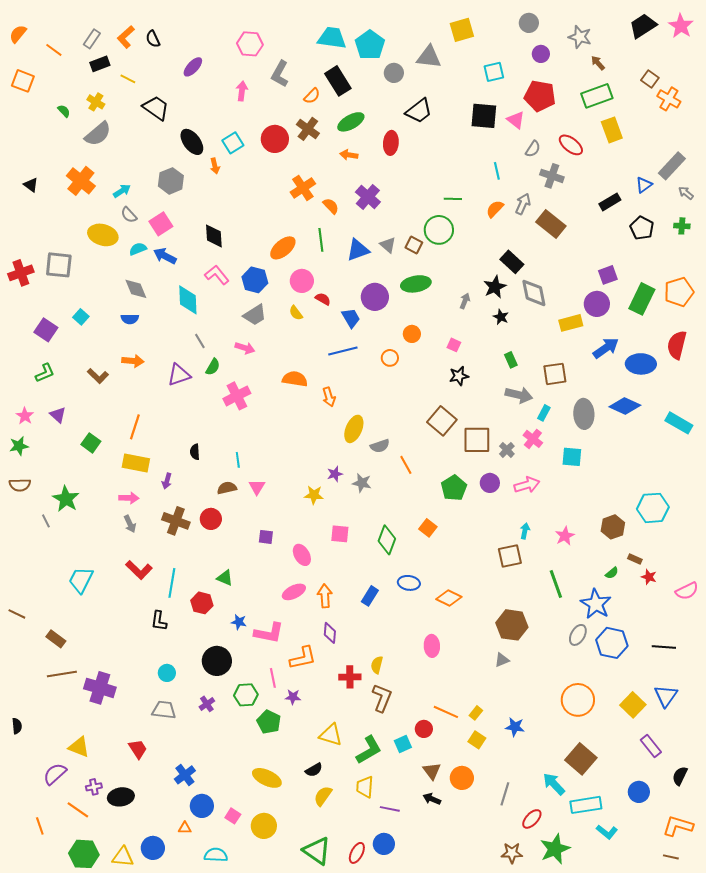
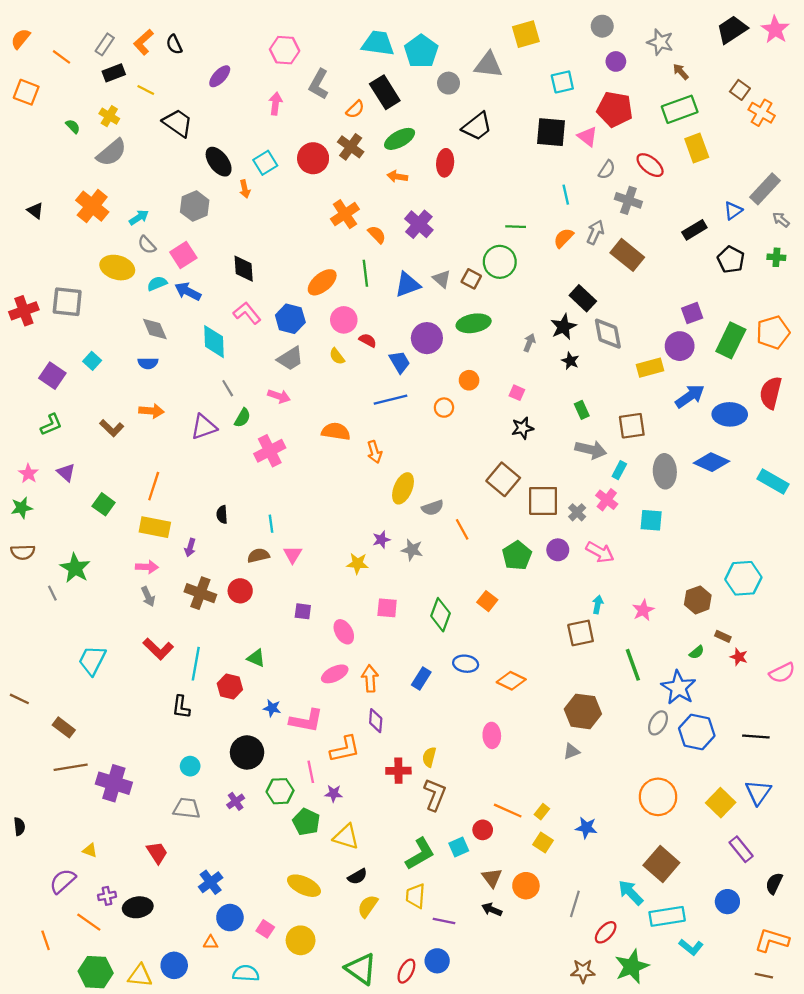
pink arrow: (527, 485) -> (600, 552), turned 45
yellow triangle: (331, 735) -> (346, 837), moved
yellow triangle: (79, 747) -> (90, 850), size x0.6

